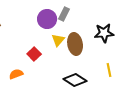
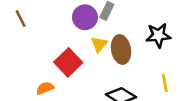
red square: (34, 54) -> (68, 62), size x1.5

